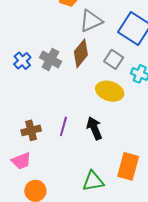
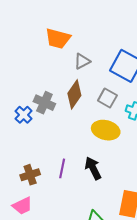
gray triangle: (91, 21) -> (82, 61), size x0.7
blue cross: (22, 61) -> (24, 115), moved

